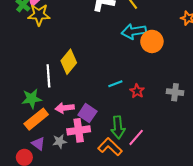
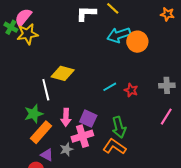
yellow diamond: (69, 62) -> (63, 73), turned 75
pink arrow: (65, 108) -> (66, 117), turned -72
pink line: (136, 137) -> (166, 117), moved

